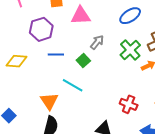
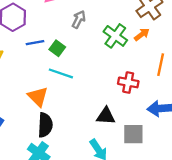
green cross: (130, 50) -> (115, 36), moved
green square: (83, 61) -> (57, 48), moved

